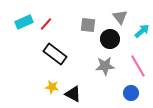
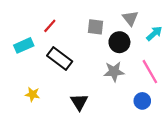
cyan rectangle: (24, 22) -> (24, 45), moved
yellow star: (52, 87) -> (32, 94), moved
black triangle: (73, 94) -> (79, 102), turned 30

